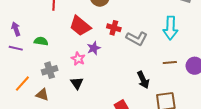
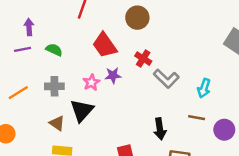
cyan arrow: (171, 28) -> (204, 88), moved, size x0.7
purple line: (16, 48) -> (23, 49), turned -40
black triangle: (77, 83) -> (82, 110), size x1.5
brown triangle: (42, 95) -> (57, 123), moved

